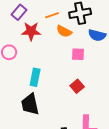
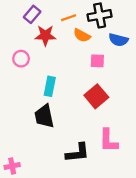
red square: (77, 86) -> (96, 96), size x1.5

